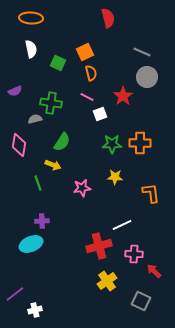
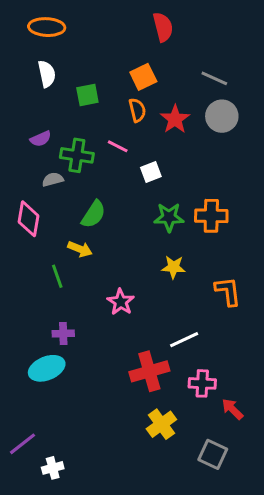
orange square: (85, 52) -> (143, 77), moved
green square: (58, 63) -> (87, 95), turned -35
purple semicircle: (15, 91) -> (41, 139), moved
red star: (123, 96) -> (175, 119), moved
pink line: (87, 97) -> (118, 146), moved
pink star: (82, 188) -> (121, 302), moved, turned -30

